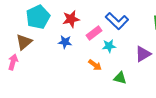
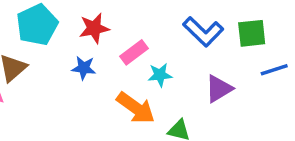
blue L-shape: (117, 21) -> (203, 32), moved
orange arrow: (95, 65) -> (136, 108), size x1.6

